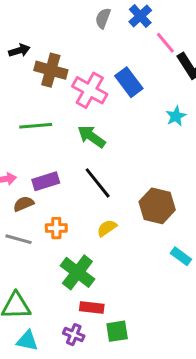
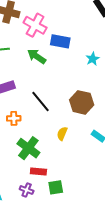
blue rectangle: (129, 82) -> (60, 41), moved, turned -42
cyan star: (176, 116) -> (93, 59), moved
black line: (98, 183) -> (41, 102), moved
yellow semicircle: (107, 228) -> (62, 134), moved, turned -32

